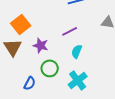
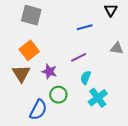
cyan cross: (78, 80) -> (98, 98), moved
blue semicircle: (30, 83) -> (38, 110), size x1.5

